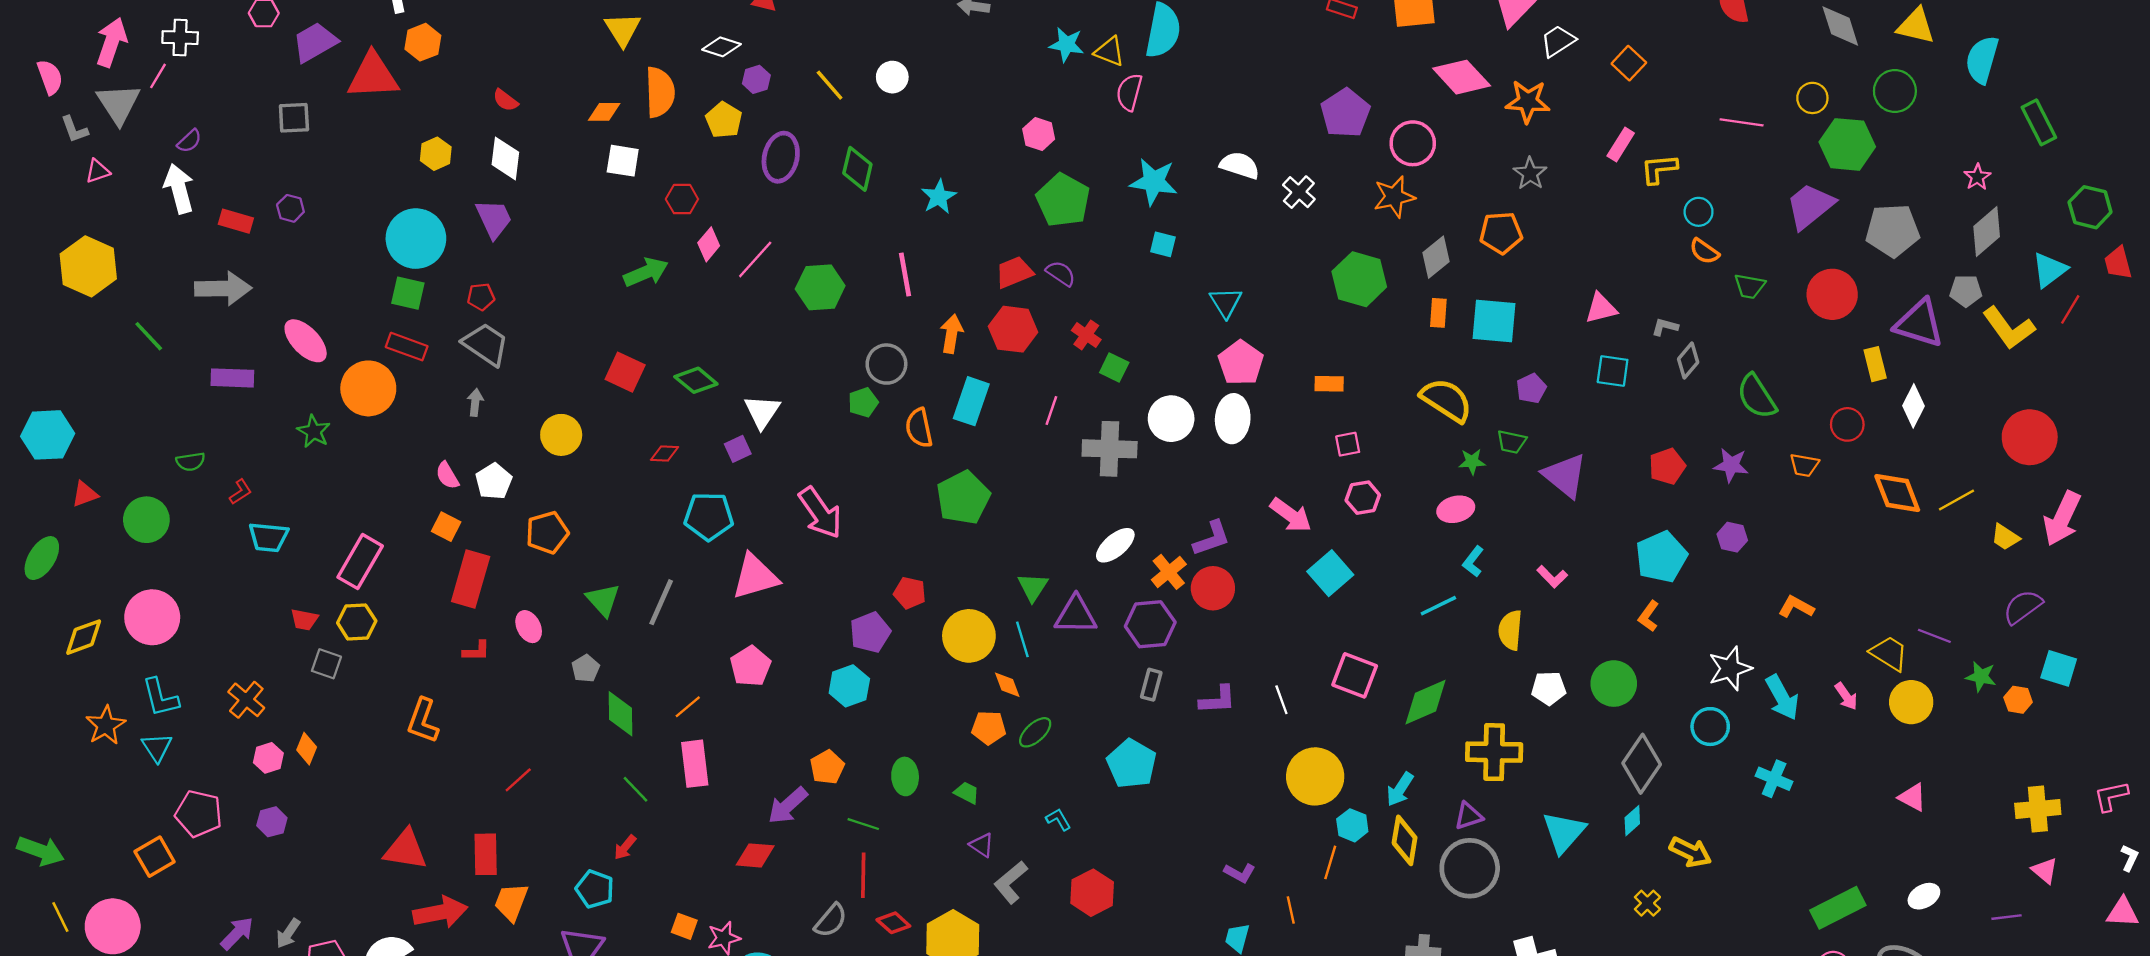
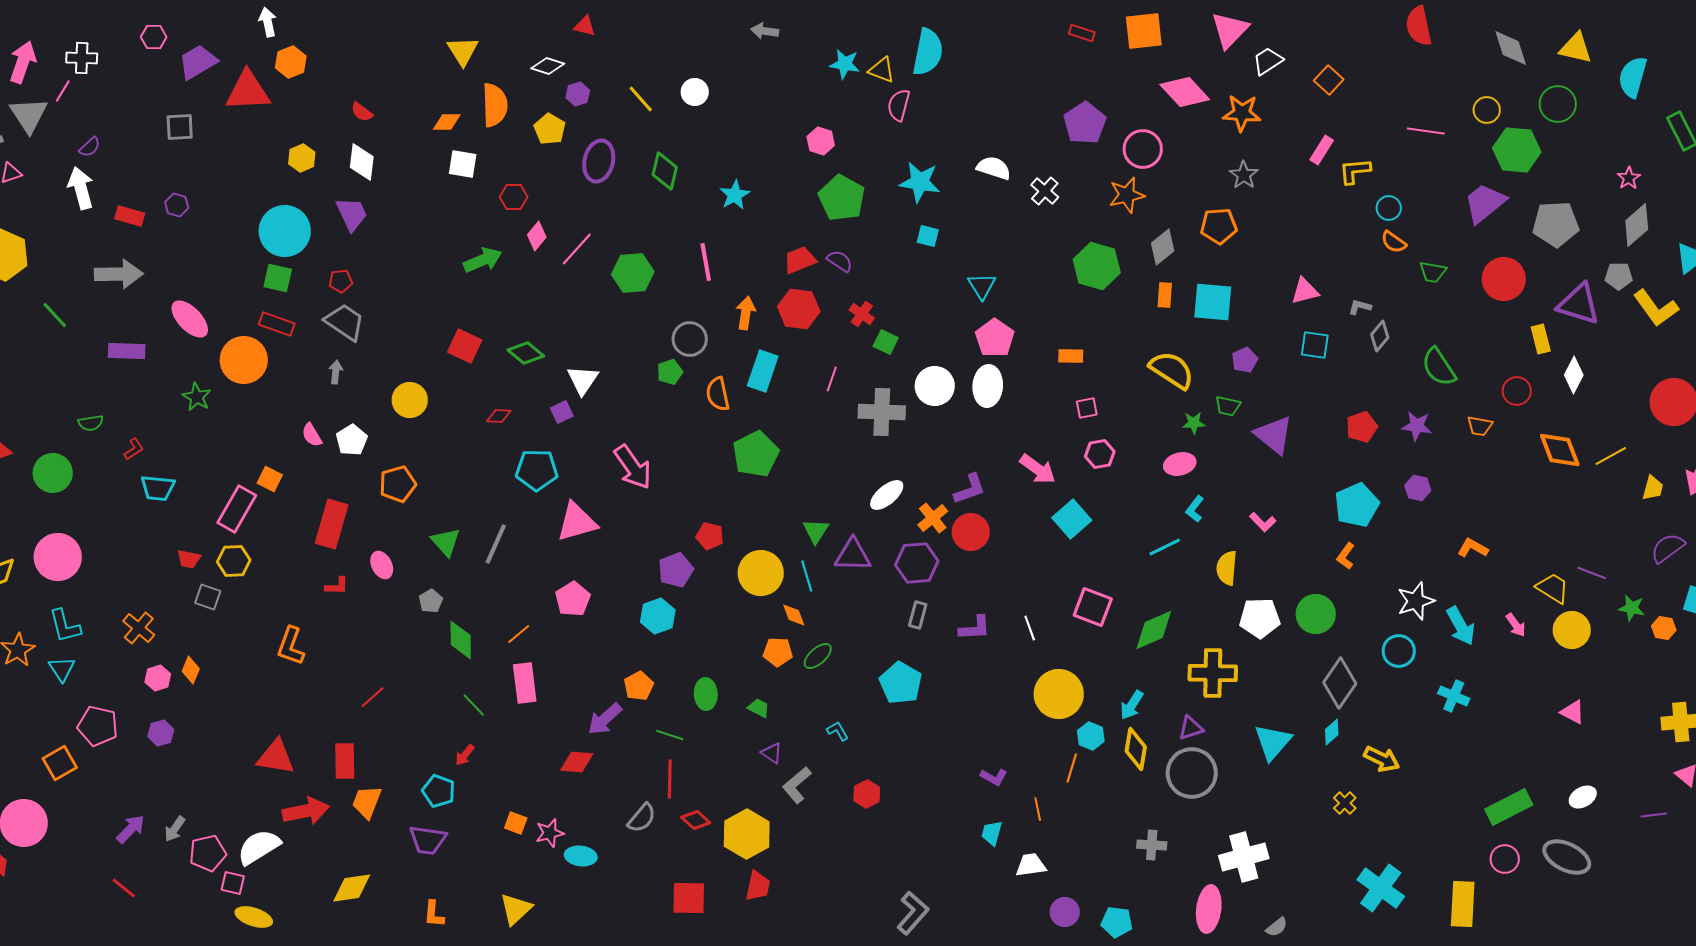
orange square: (446, 527) -> (270, 479), moved
yellow trapezoid: (2005, 537) -> (1653, 488), turned -108
white pentagon: (1549, 688) -> (1260, 618), size x1.4
red hexagon: (1092, 893) -> (867, 794), size x0.7

